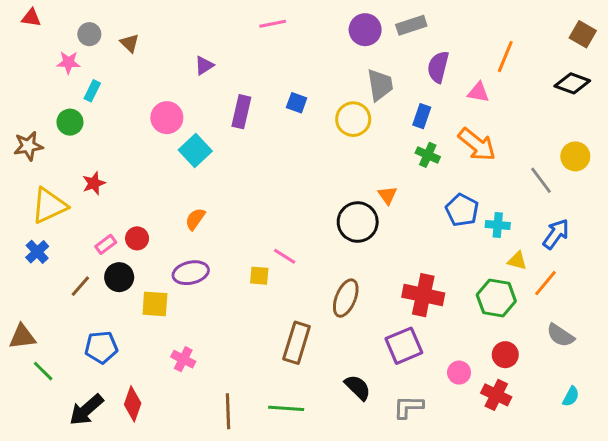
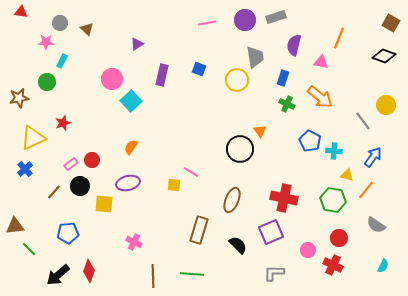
pink line: (273, 24) -> (207, 23), moved
pink cross: (183, 359) -> (134, 242), moved
black semicircle: (358, 387) -> (238, 245), moved

